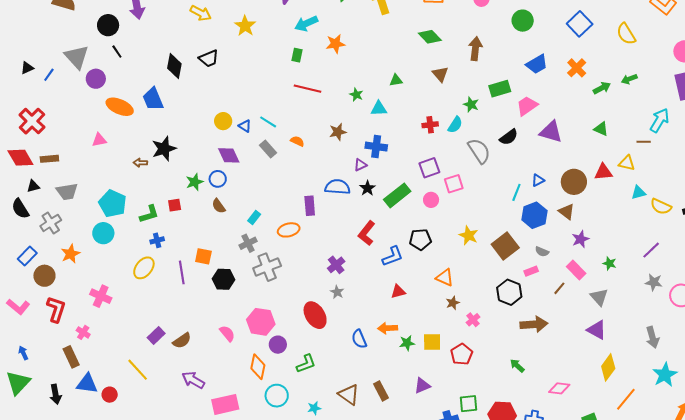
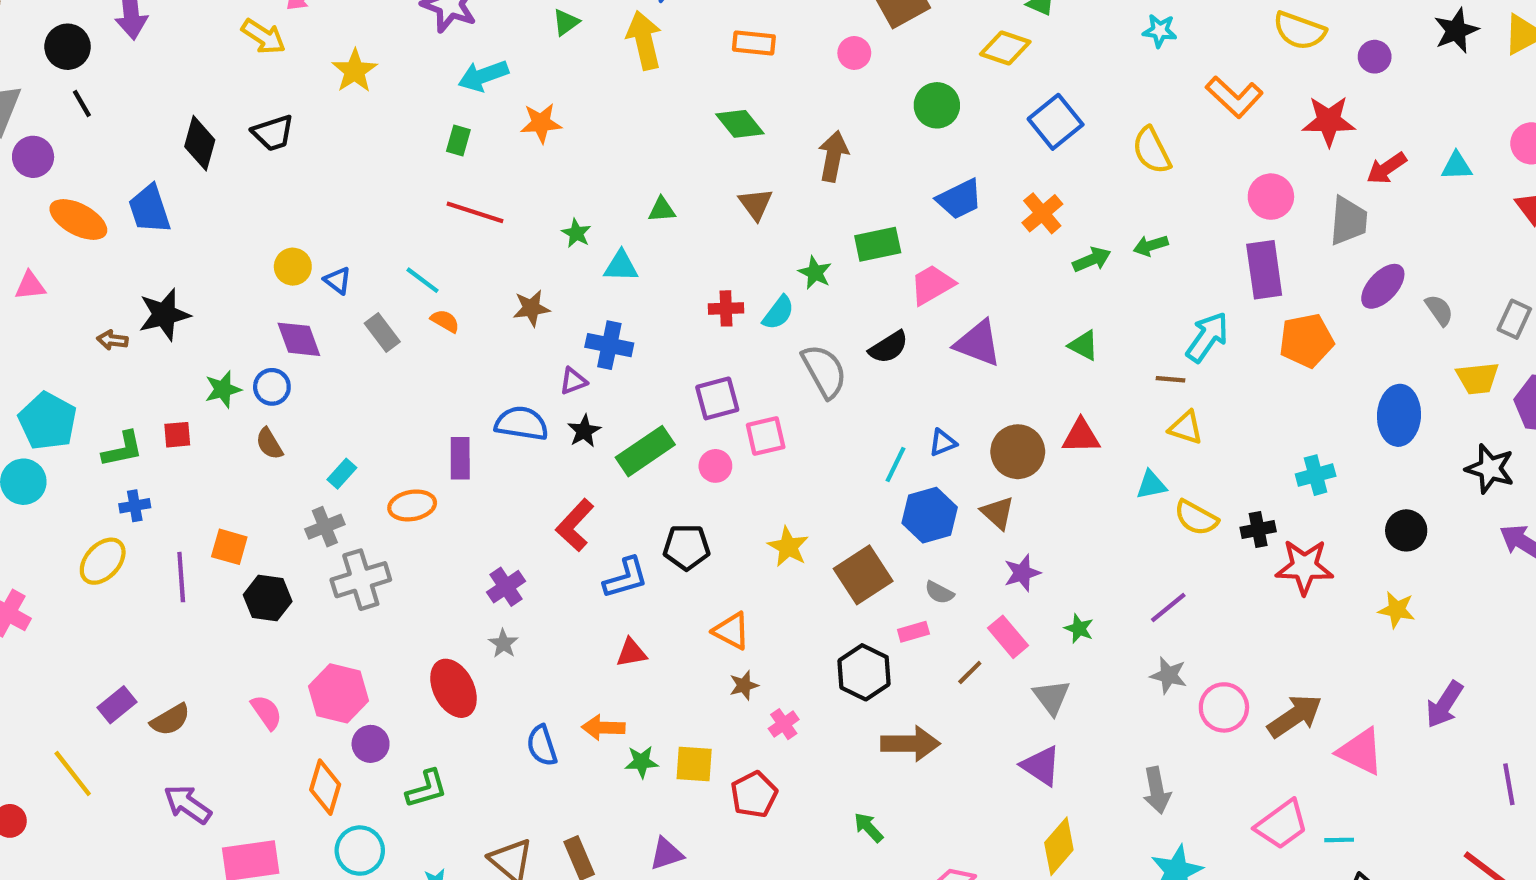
cyan line: (268, 122) -> (422, 280), moved
yellow triangle: (627, 163) -> (1186, 428), moved

